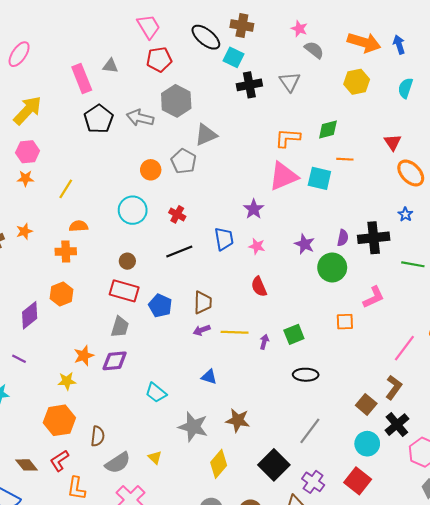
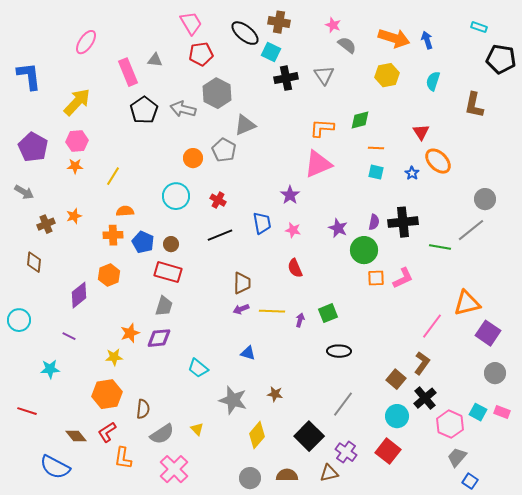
pink ellipse: (19, 54) -> (86, 42), moved
cyan square: (319, 178) -> (376, 172), moved, size x0.7
blue star: (405, 214) -> (412, 173), moved
blue pentagon: (160, 306) -> (143, 242), moved
orange square: (345, 322) -> (376, 278), moved
brown star: (238, 420) -> (275, 394), size x0.7

